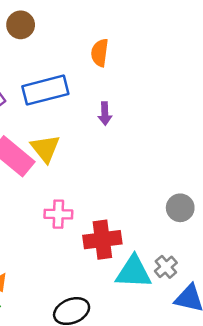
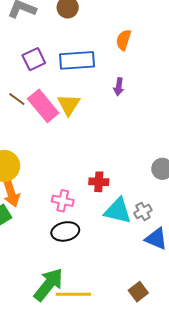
pink cross: (58, 214) -> (63, 201), moved
red cross: (102, 240) -> (99, 182), size x0.7

